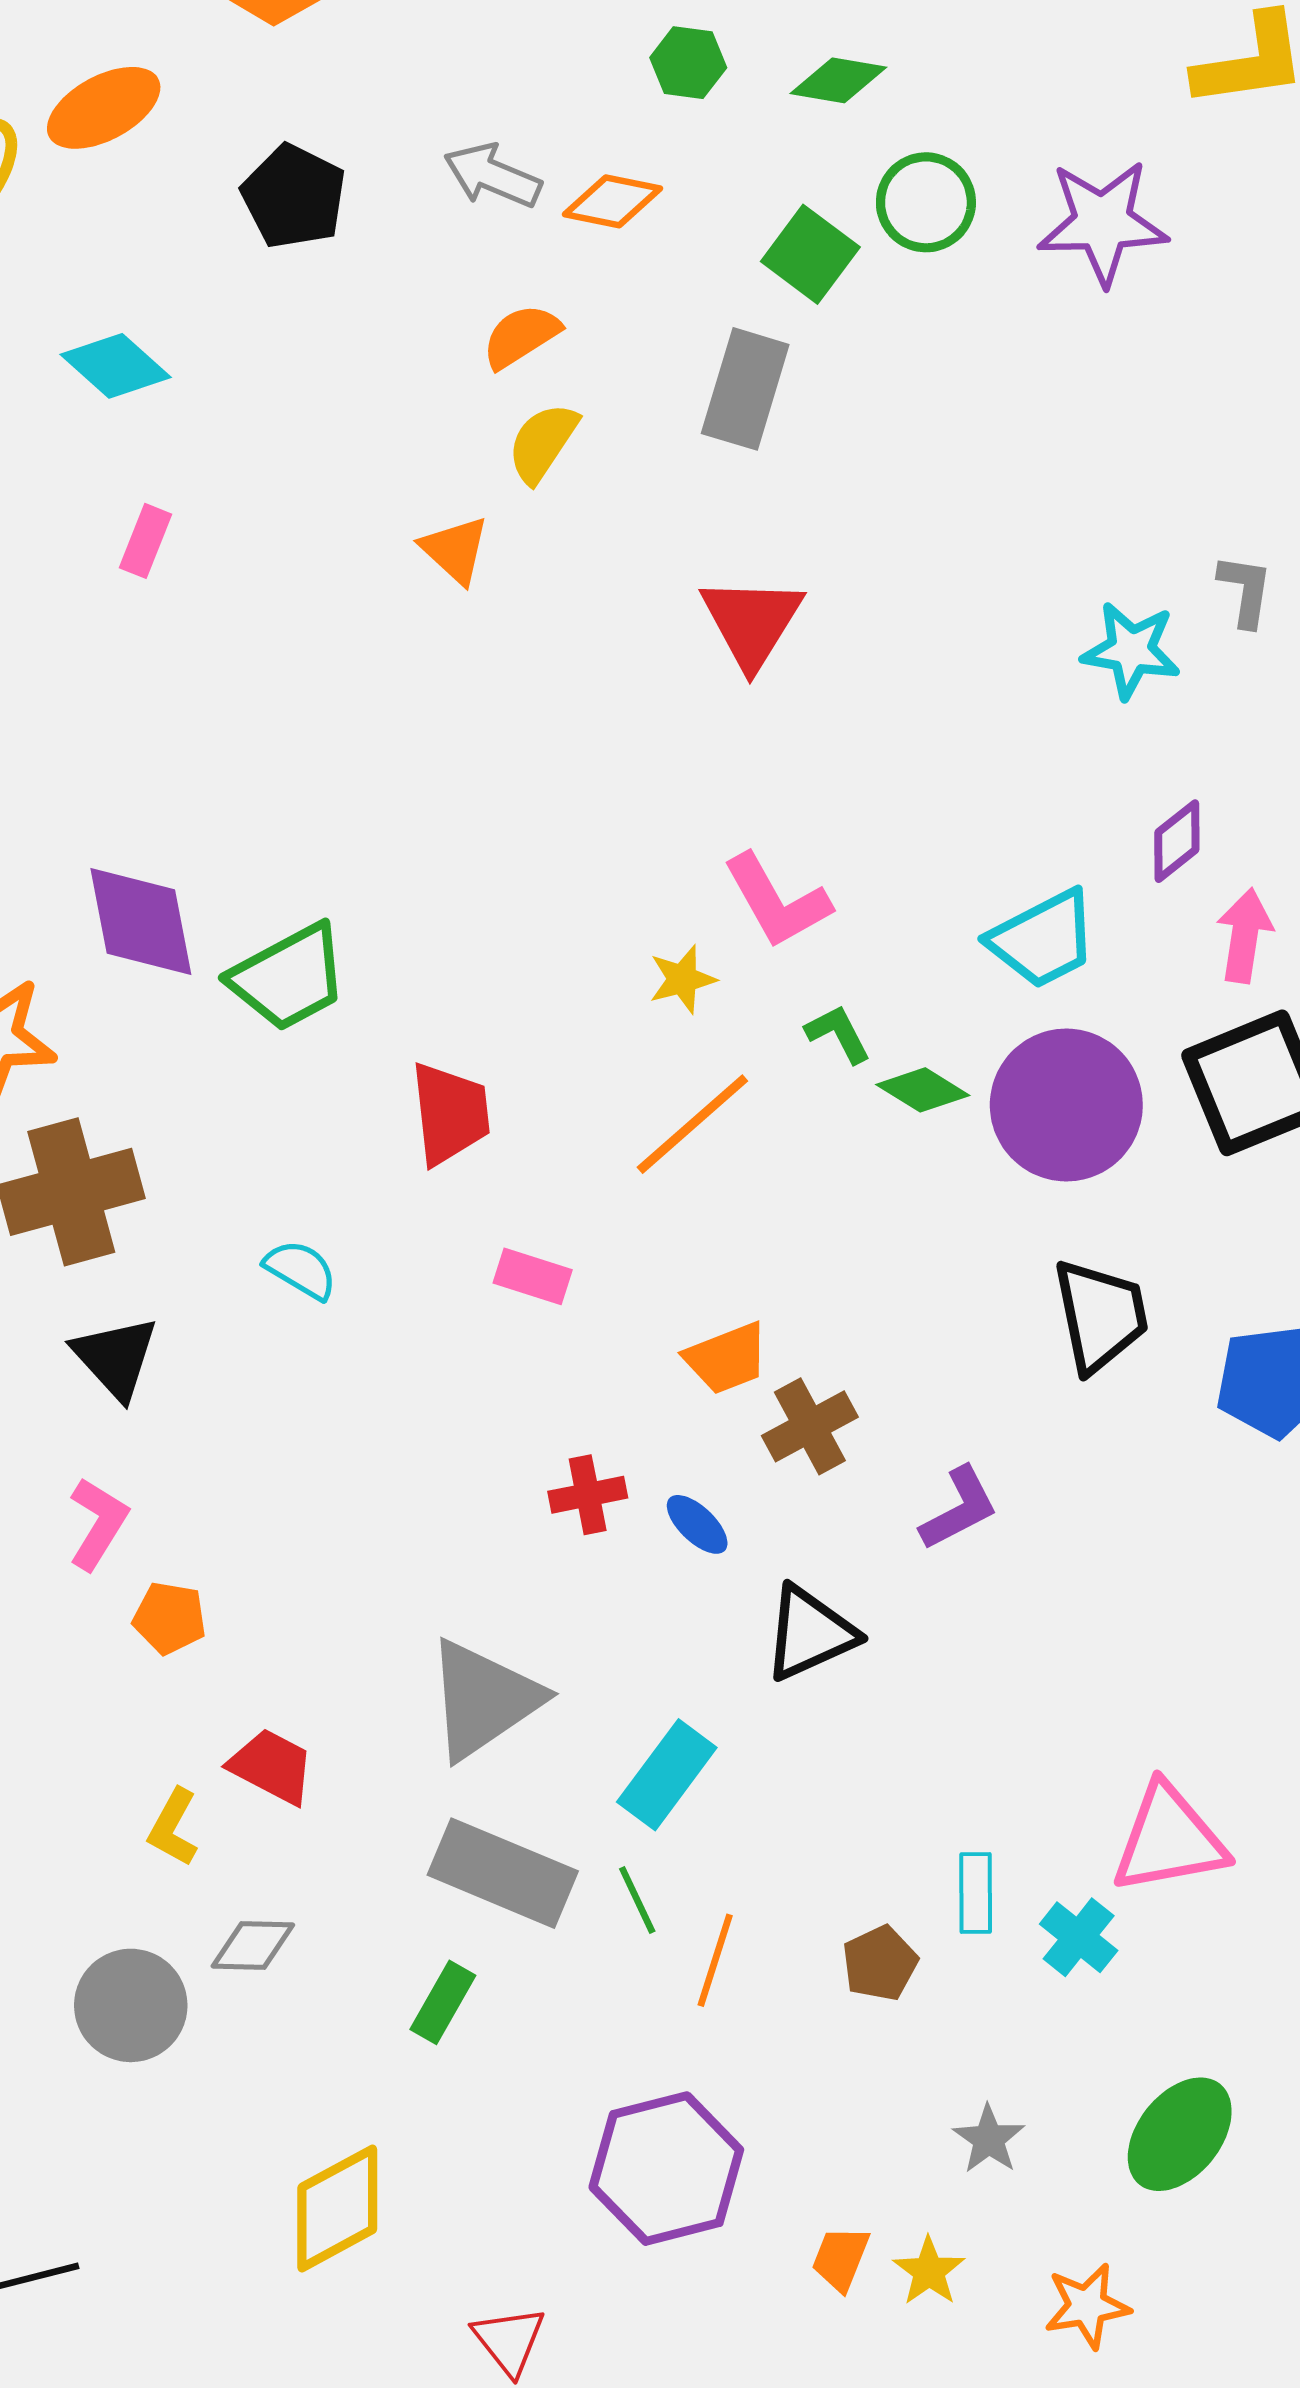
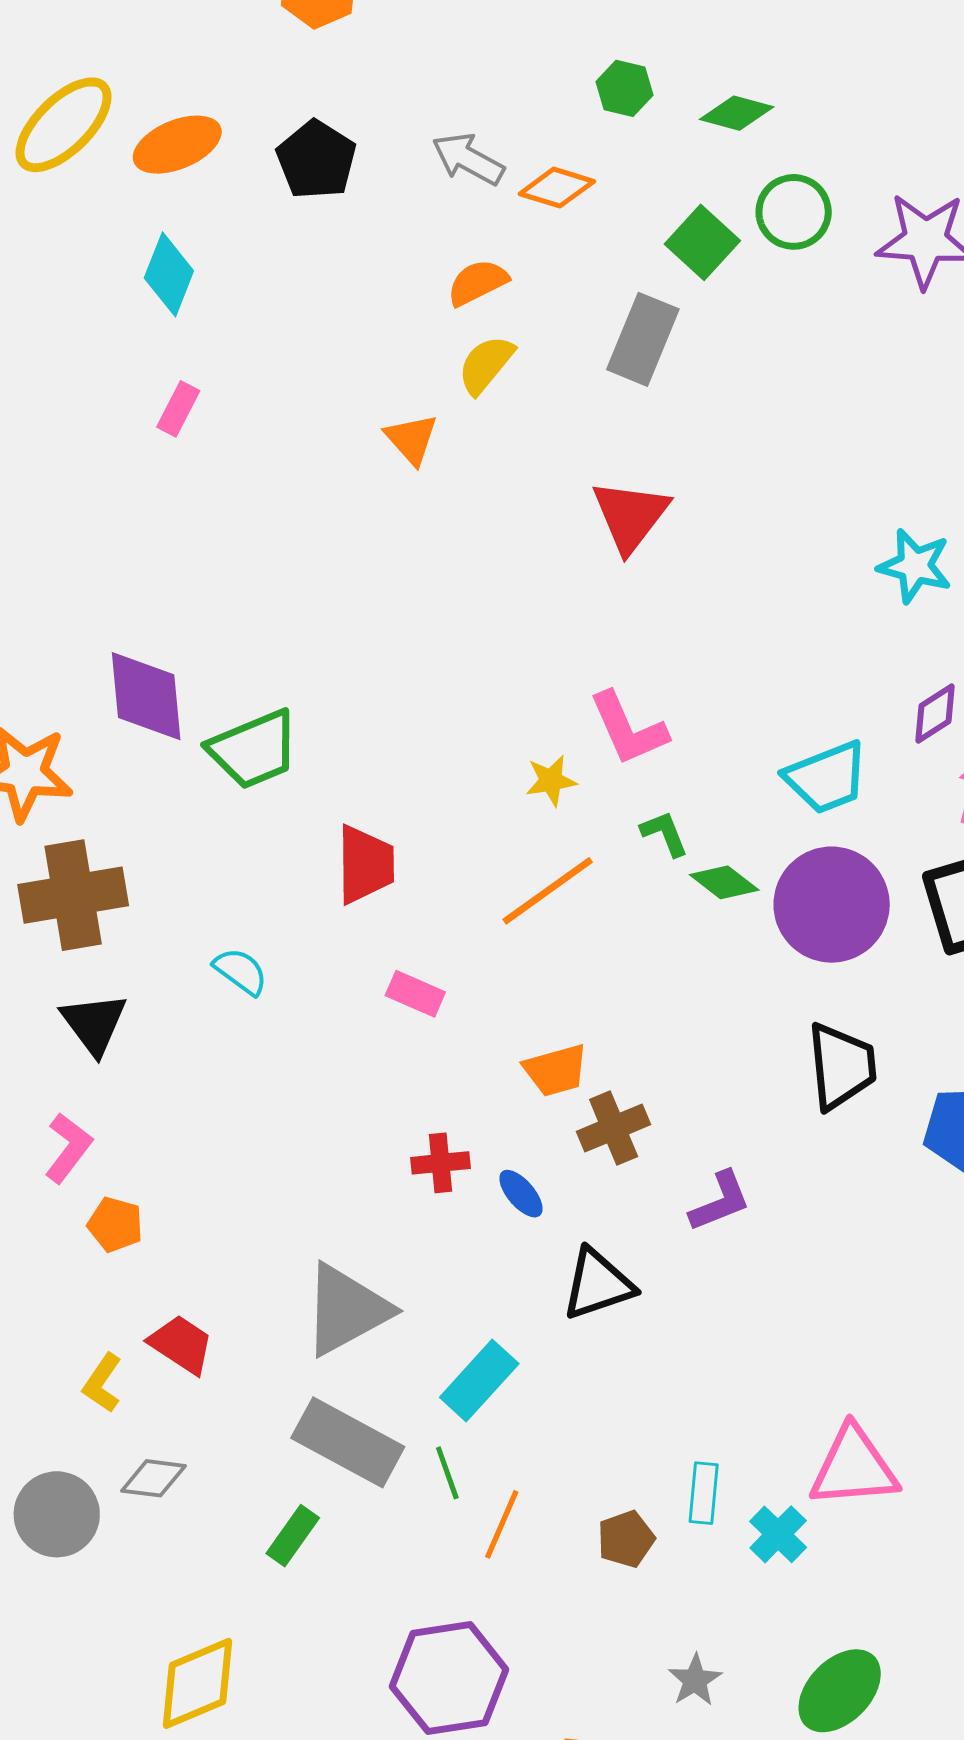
orange ellipse: (104, 108) -> (177, 145), moved
cyan diamond: (116, 366) -> (169, 274), turned 64

